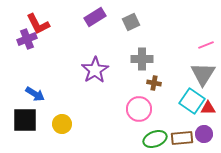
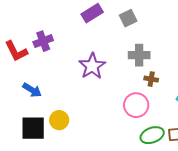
red L-shape: (38, 24) -> (16, 51), moved
purple cross: (27, 39) -> (43, 41), moved
black square: (25, 120) -> (33, 128), moved

